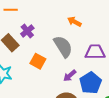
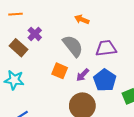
orange square: (38, 61) -> (60, 71), moved

